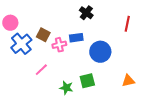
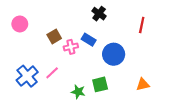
brown square: (43, 35) -> (54, 36), turned 32
blue rectangle: (76, 38) -> (89, 40), turned 40
blue cross: (21, 44) -> (27, 76), moved

